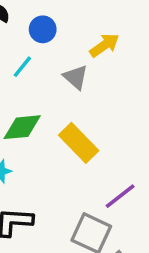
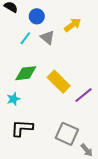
gray triangle: (76, 77) -> (47, 37), moved
purple line: (120, 196) -> (84, 95), moved

